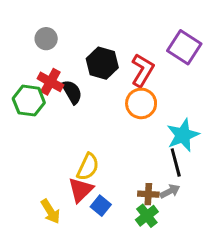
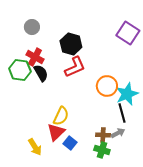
red L-shape: (143, 70) -> (75, 67), moved, turned 35
black semicircle: (72, 92) -> (41, 73), moved
orange circle: (141, 103) -> (107, 86), moved
green cross: (147, 216) -> (102, 150), turned -35

